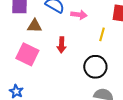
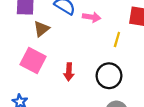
brown triangle: (34, 26) -> (42, 29), turned -42
red arrow: (62, 45) -> (69, 72), moved

